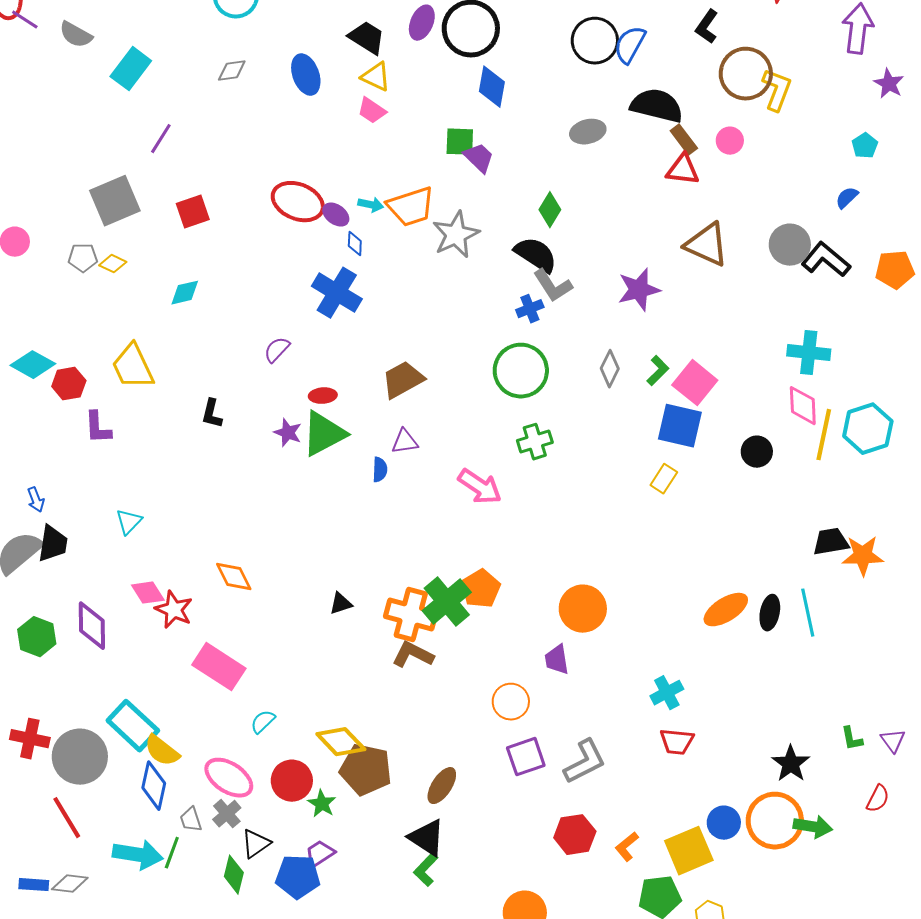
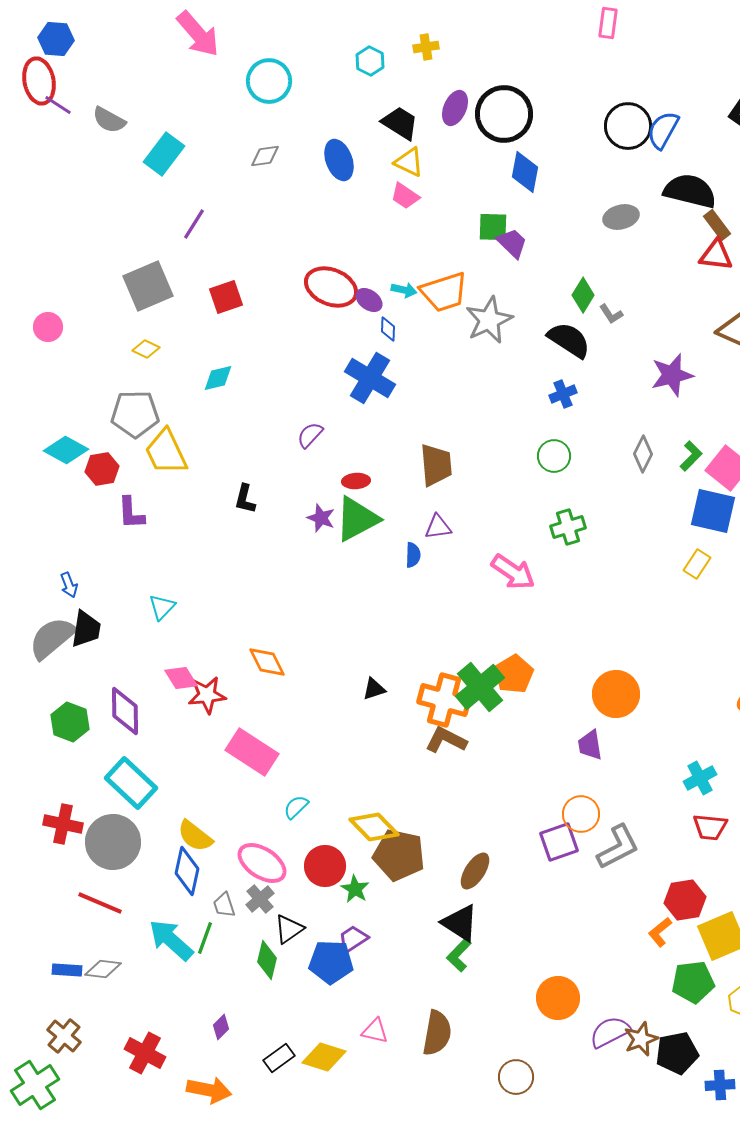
gray pentagon: (83, 258) -> (135, 414), moved, size x1.6
gray L-shape: (553, 286) -> (611, 314), moved, size x0.6
green circle: (521, 371) -> (554, 456), size x0.6
brown trapezoid: (403, 380) -> (436, 465), turned 114
red star: (174, 610) -> (207, 695), turned -30
orange circle: (511, 702) -> (581, 814), moved
cyan rectangle: (133, 726) -> (131, 783), moved
red line: (67, 818) -> (100, 903), turned -36
red hexagon: (575, 835) -> (685, 900), moved
cyan arrow: (138, 855) -> (171, 940), turned -147

